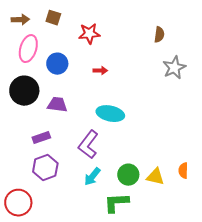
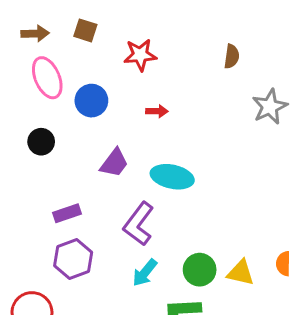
brown semicircle: (159, 35) -> (232, 56), moved
pink ellipse: (28, 49) -> (47, 78), turned -40
black circle: (24, 91) -> (41, 142), size x0.6
purple trapezoid: (57, 105) -> (114, 163), moved, turned 120

